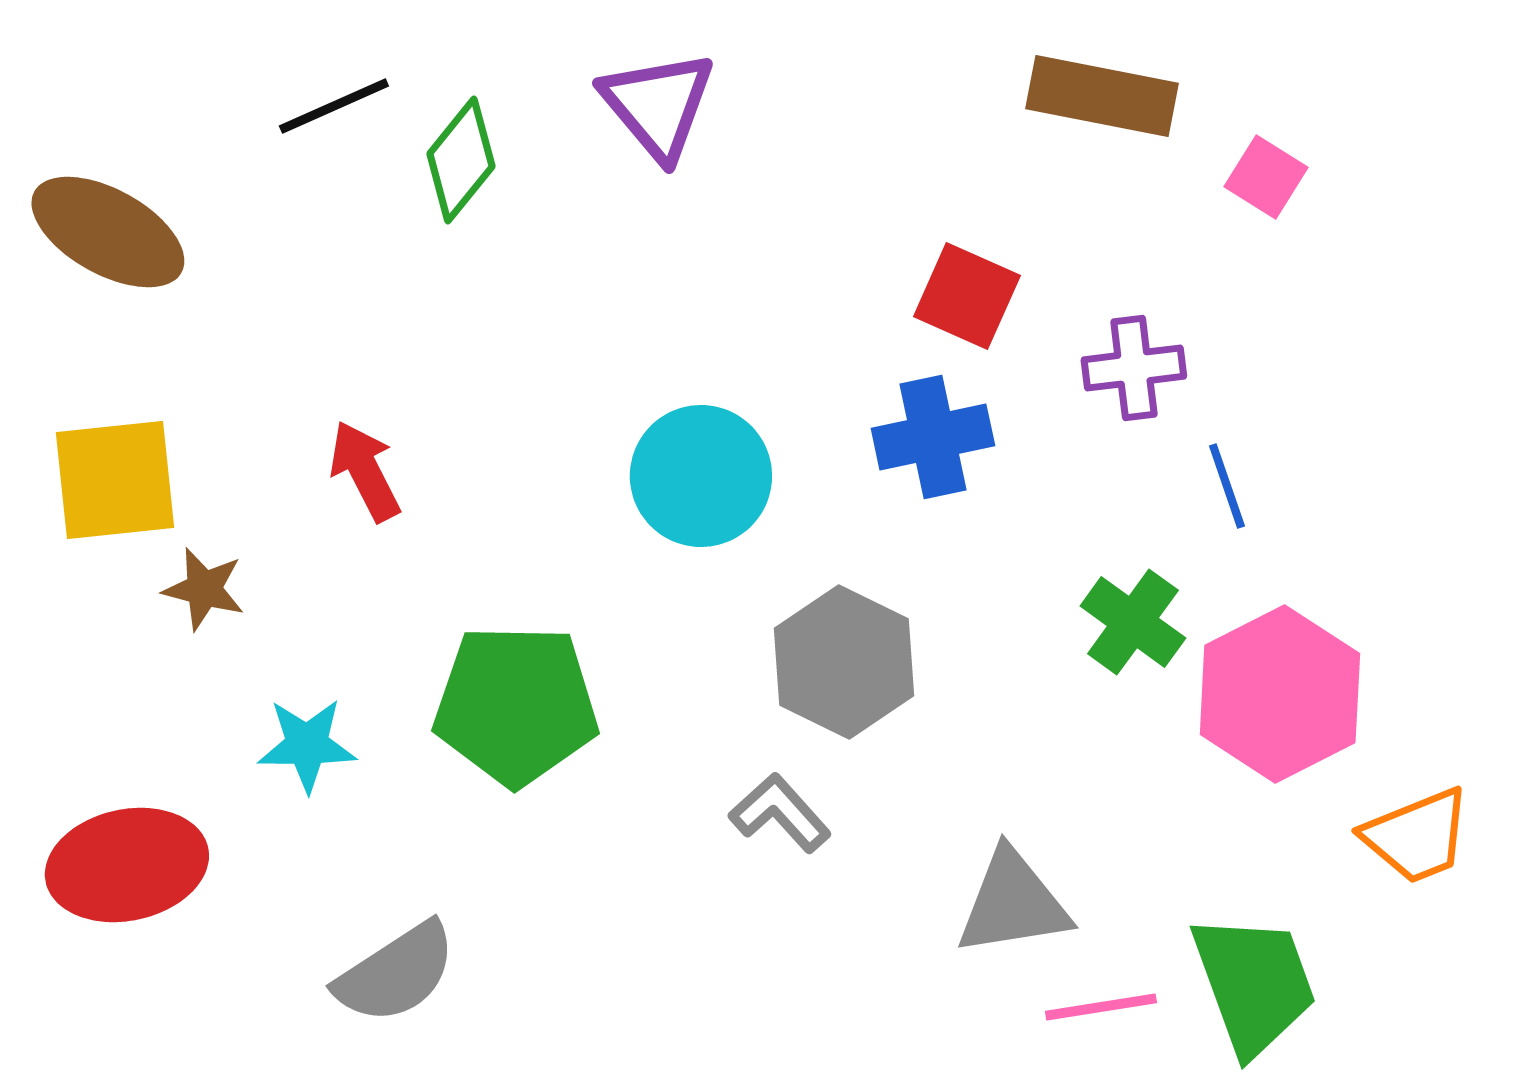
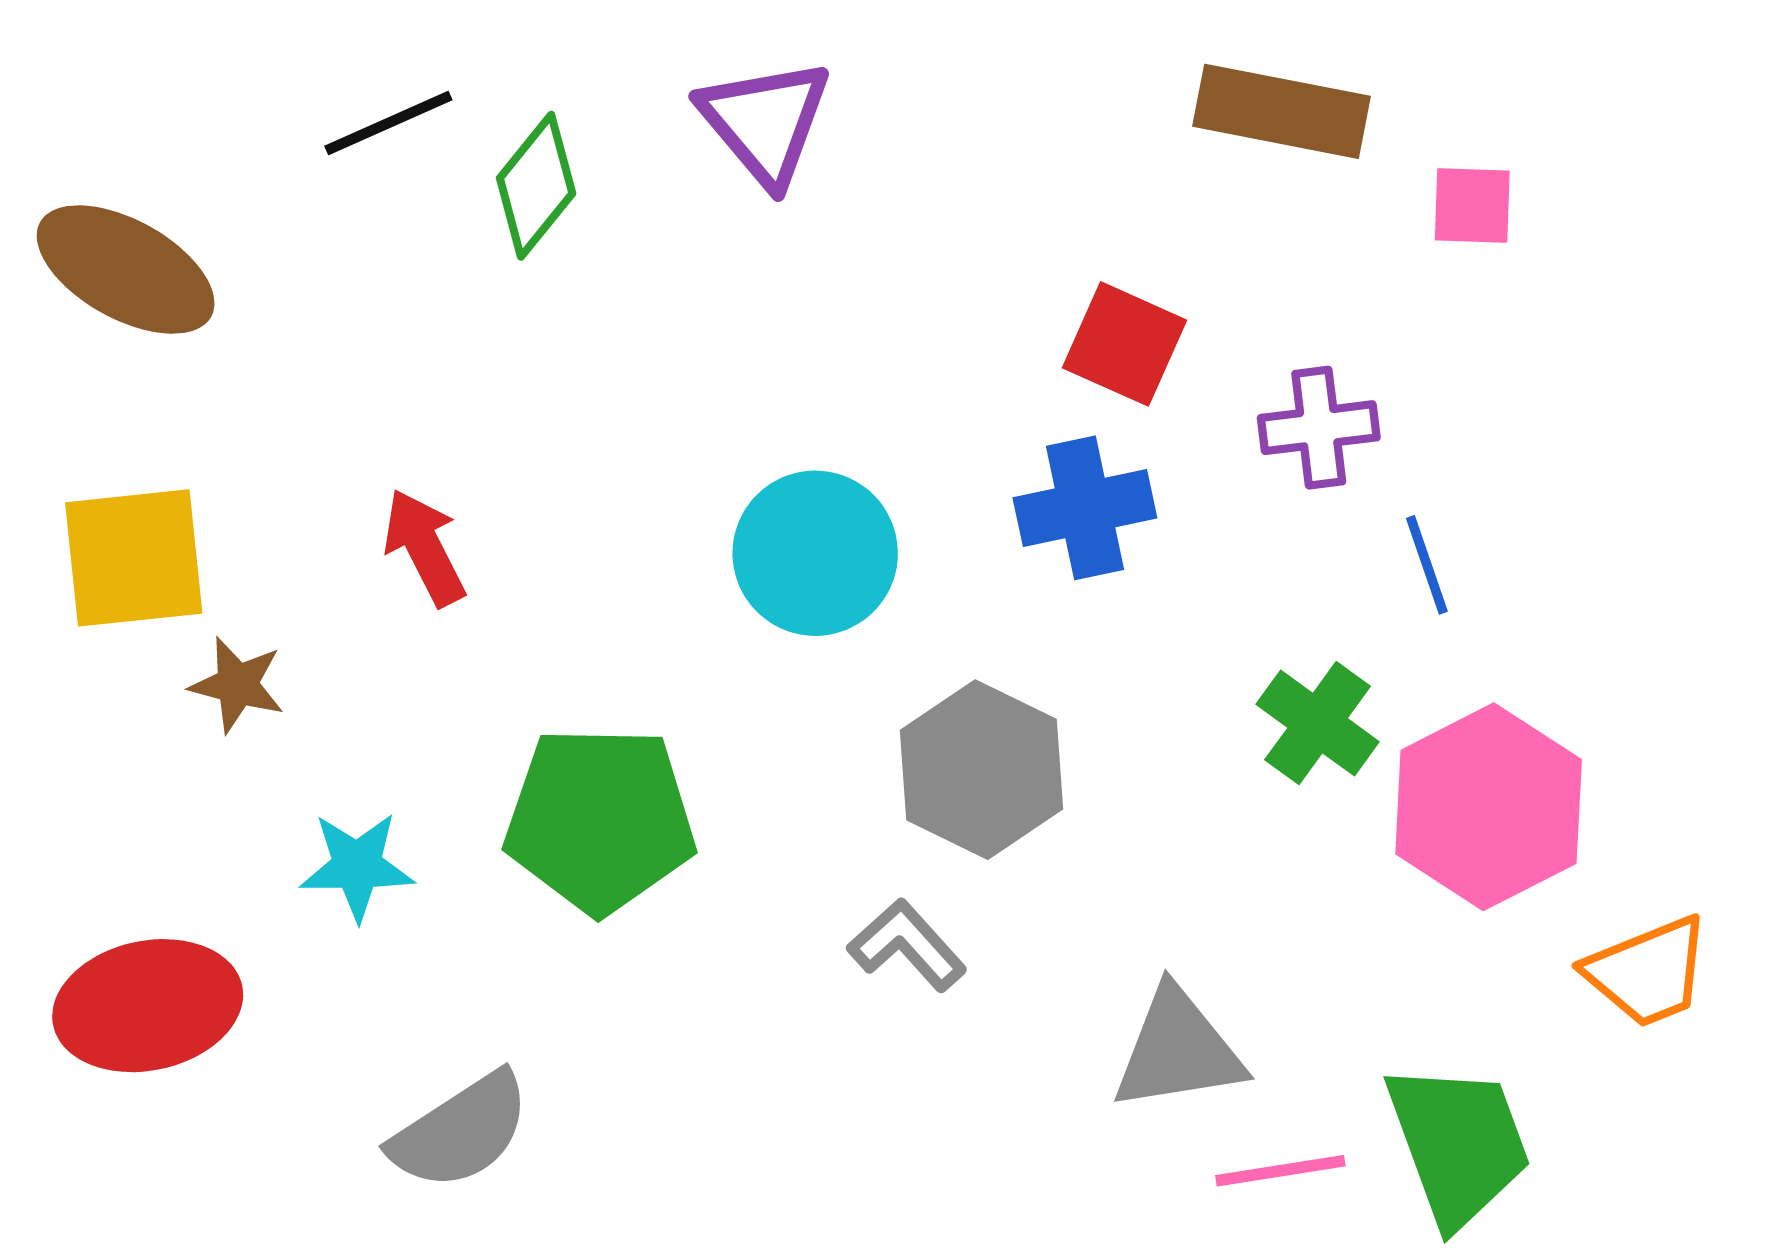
pink square: (1266, 177) -> (1472, 206), turned -30

